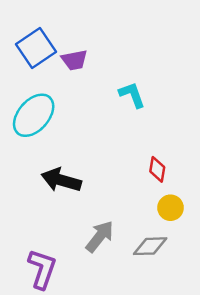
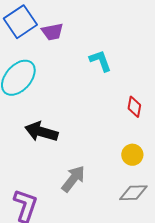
red diamond: (157, 169) -> (134, 107), moved
gray diamond: (150, 246) -> (133, 193), moved

